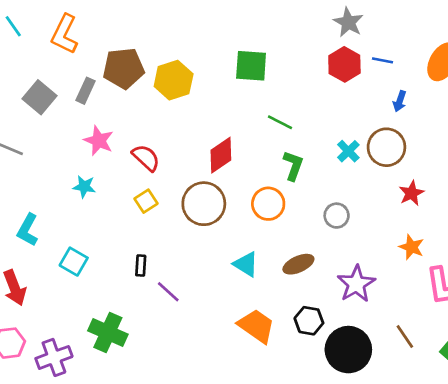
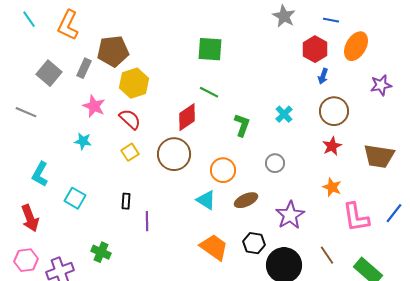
blue line: (383, 60) -> (331, 20), moved
red hexagon: (344, 64) -> (315, 49), moved
yellow hexagon: (174, 80) -> (134, 83), moved
green line: (280, 122) -> (209, 92), moved
brown circle: (386, 147) -> (334, 111), moved
orange circle: (268, 204) -> (223, 170), moved
purple line: (168, 292) -> (147, 221), turned 48
green cross: (108, 333) -> (101, 252), size x0.7

